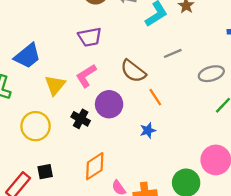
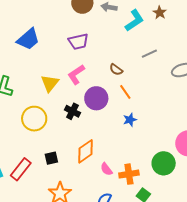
blue trapezoid: (27, 56) -> (28, 39), moved
brown semicircle: (133, 71) -> (116, 70), size x0.6
orange line: (155, 97) -> (125, 92), moved
black square: (45, 172) -> (51, 158), moved

